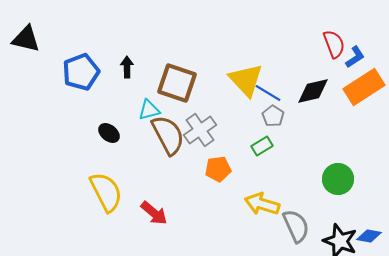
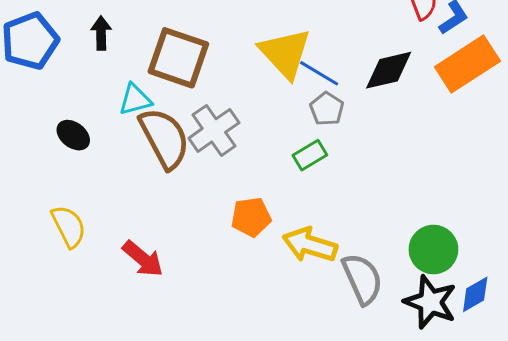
orange pentagon: (218, 169) -> (251, 217), moved
green circle: (338, 179) -> (433, 250), moved
yellow semicircle: (106, 192) -> (69, 226), size x0.7
blue diamond: (369, 236) -> (475, 294), turned -40

